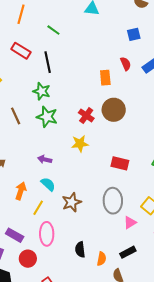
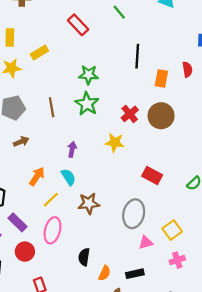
black line: (48, 62) -> (137, 56), moved
green star: (42, 91) -> (88, 75), turned -30
brown line: (16, 116) -> (52, 107), moved
purple arrow: (45, 159) -> (72, 149), turned 72

